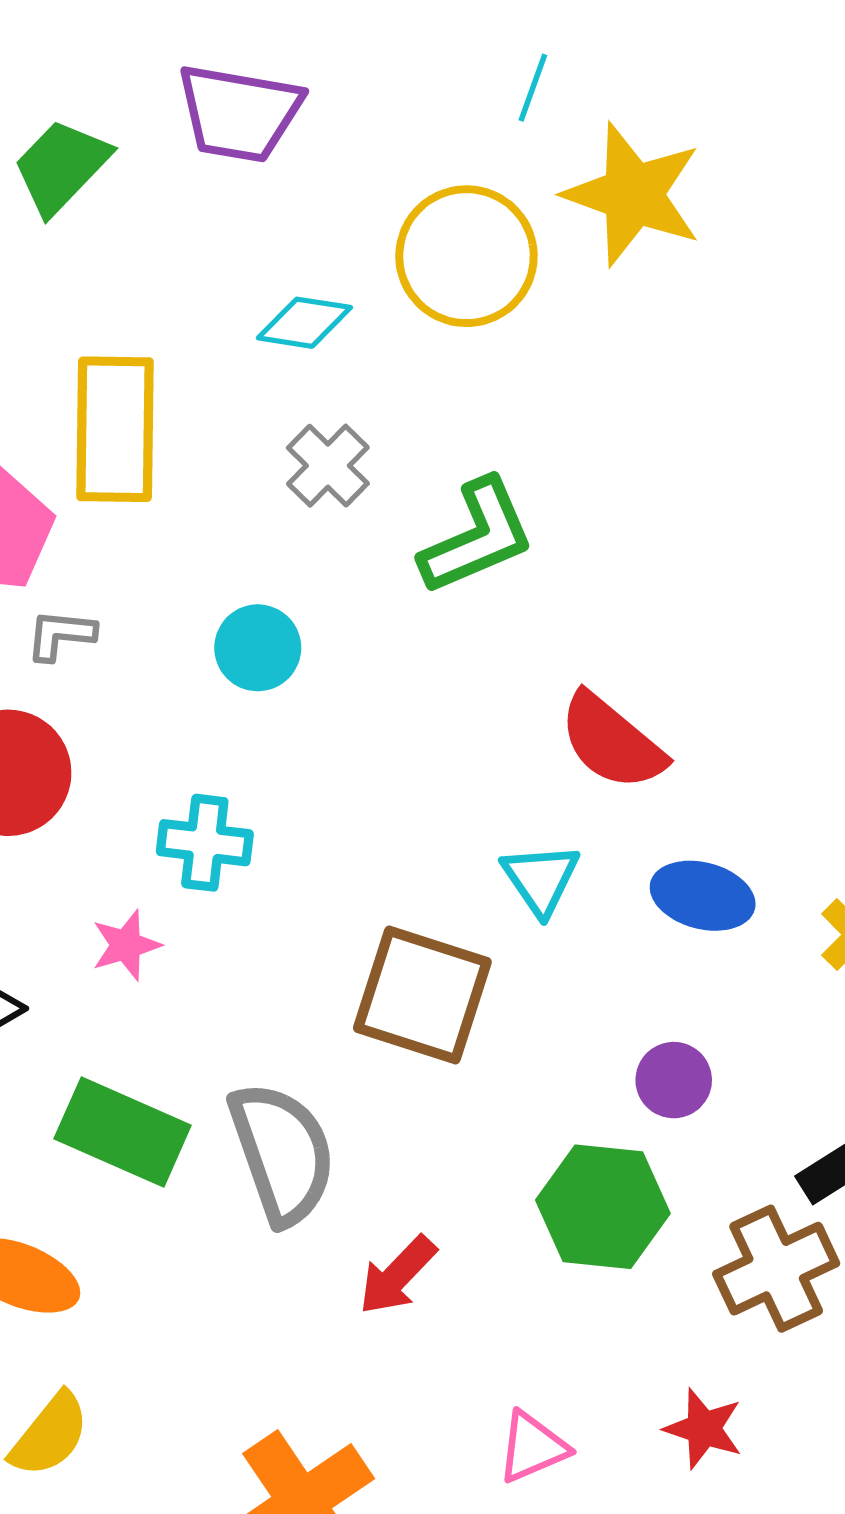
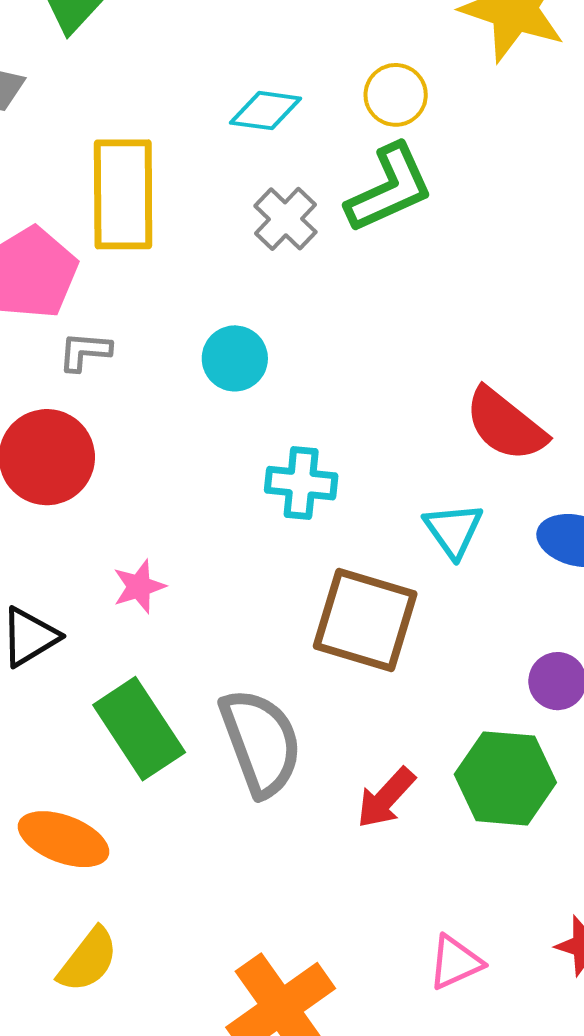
yellow circle: (466, 256) -> (396, 95), moved, size x0.6
green L-shape: (477, 537) -> (389, 188), moved
cyan cross: (205, 843) -> (301, 483), moved
green rectangle: (123, 1132) -> (139, 729), turned 34
red arrow: (397, 1275) -> (386, 798), moved

